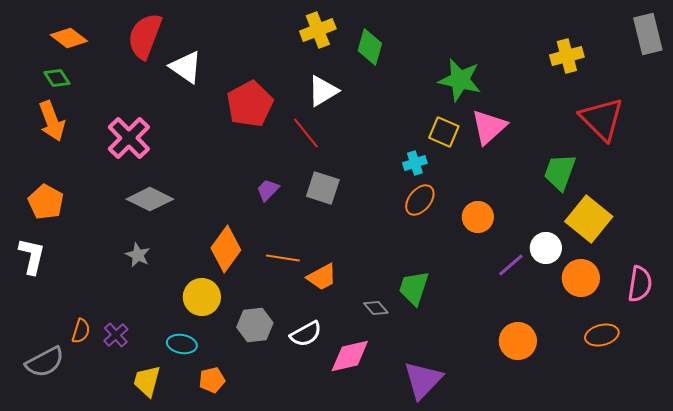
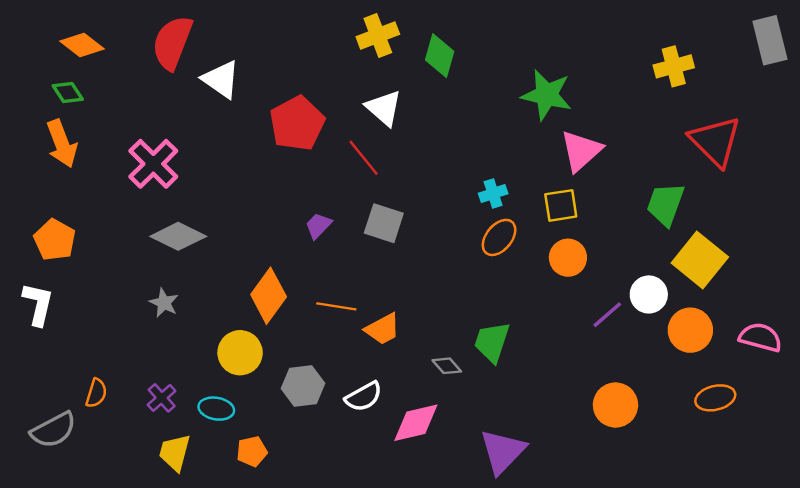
white triangle: (323, 91) -> (384, 108), turned -48
yellow square: (444, 132) -> (561, 205), moved, turned -32
pink semicircle: (640, 284) -> (760, 337), turned -84
purple cross: (116, 335) -> (162, 398), moved

